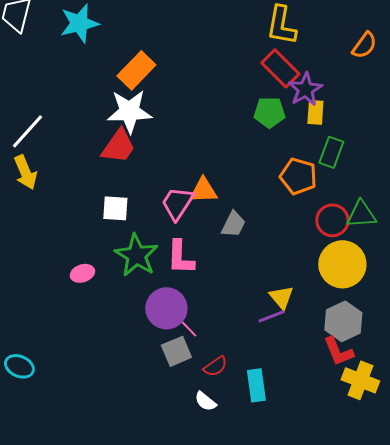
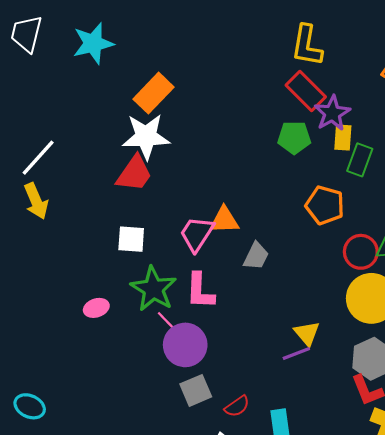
green rectangle: (331, 152) -> (360, 160), moved
pink line: (187, 327) -> (167, 322), moved

